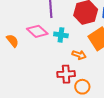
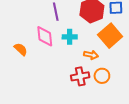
pink diamond: (37, 31) -> (45, 36), turned 50
orange circle: (82, 87) -> (102, 76), moved

